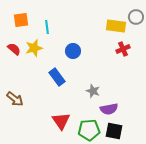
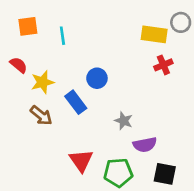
yellow star: (34, 48) -> (43, 82), moved
blue circle: (73, 51) -> (97, 78), moved
brown arrow: (15, 99) -> (41, 115), moved
black square: (114, 131) -> (165, 174), moved

